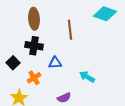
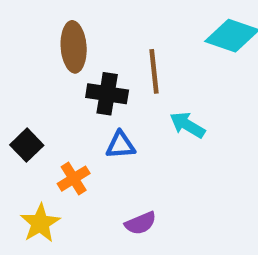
black cross: (34, 46) -> (107, 94), moved
cyan arrow: (87, 77) -> (187, 125), moved

